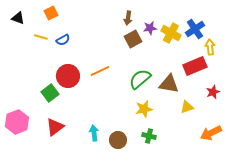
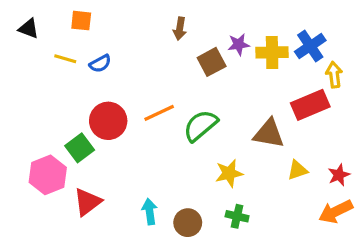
orange square: (51, 13) -> (81, 21), turned 32
brown arrow: (128, 18) -> (180, 29), moved
yellow cross: (171, 33) -> (272, 52), turned -30
green semicircle: (140, 79) -> (200, 126), moved
red star: (213, 92) -> (339, 175), moved
pink hexagon: (17, 122) -> (48, 175), moved

